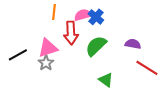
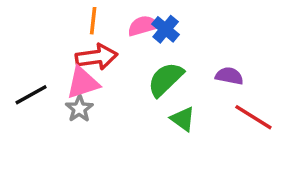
red arrow: (71, 33) -> (97, 57), moved, turned -95
green triangle: (106, 80) -> (183, 119), moved

